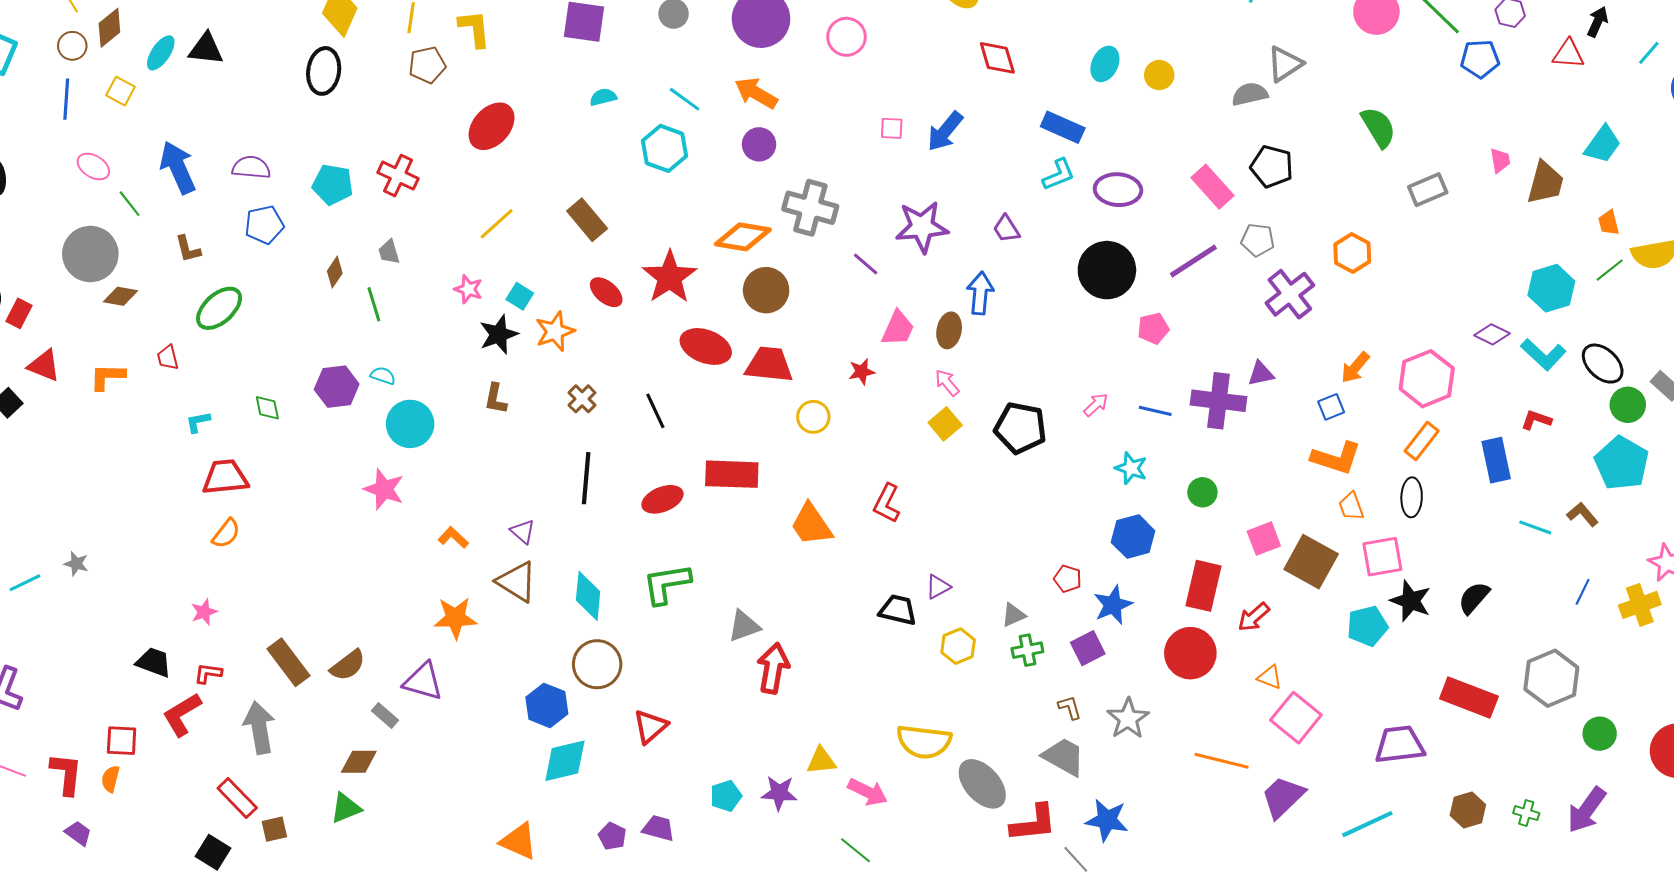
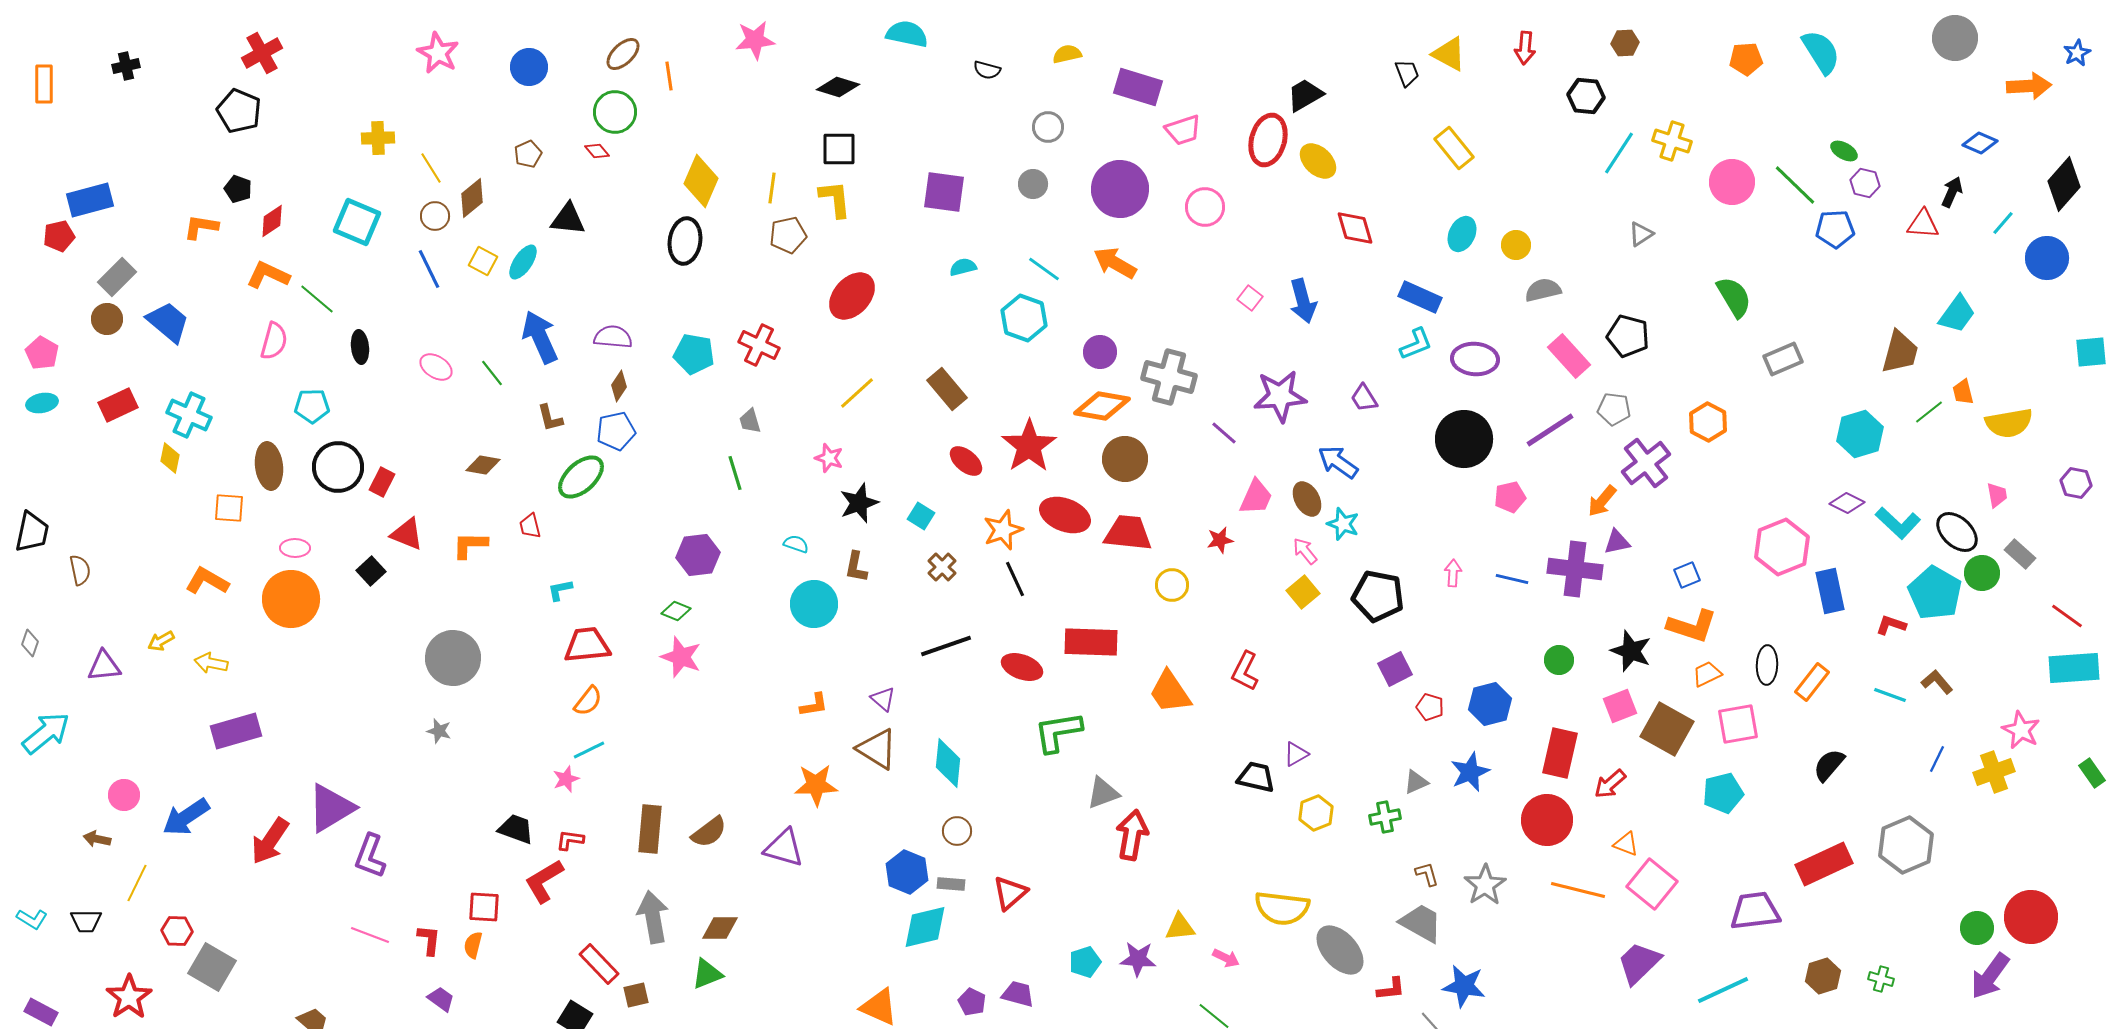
cyan ellipse: (161, 53) -> (523, 262), moved
gray triangle: (1285, 64) -> (1641, 234), size x0.7
gray semicircle: (1250, 94) -> (1543, 290), moved
blue line: (66, 99) -> (429, 269), turned -30
pink square: (892, 128) -> (1250, 298), turned 35
blue arrow: (945, 131) -> (1303, 301), turned -54
purple circle: (759, 144) -> (1100, 352), moved
pink trapezoid: (1500, 160) -> (1997, 495), moved
pink ellipse: (93, 166) -> (436, 367), moved
blue pentagon: (264, 225) -> (616, 431), moved
gray circle: (90, 254) -> (453, 658), moved
green line: (1610, 270) -> (1929, 412), moved
brown diamond: (335, 272) -> (619, 386), moved
cyan hexagon: (1551, 288) -> (1860, 434), moved
blue arrow: (980, 293) -> (1338, 462), turned -60
cyan square: (520, 296) -> (921, 516), moved
brown ellipse: (949, 330) -> (1307, 499), turned -40
orange star: (555, 331) -> (1003, 530), moved
orange arrow: (1355, 368) -> (1602, 501), moved
cyan semicircle: (383, 376) -> (796, 544), moved
pink arrow: (1096, 405) -> (1453, 573), turned -44
green diamond: (267, 408) -> (676, 611), moved, turned -56
red L-shape: (1536, 420) -> (1891, 625), moved
cyan circle: (410, 424) -> (814, 604), moved
orange rectangle: (1422, 441) -> (1812, 682), moved
blue rectangle: (1496, 460) -> (1830, 591), moved
cyan pentagon: (1622, 463) -> (1935, 593), moved
cyan star: (1131, 468) -> (1343, 524), moved
black line: (586, 478) -> (946, 646), turned 66
pink star: (384, 489) -> (681, 657), moved
red ellipse: (662, 499) -> (1022, 667), turned 42
orange trapezoid: (1351, 506) -> (1707, 674), turned 84
orange L-shape: (453, 538) -> (814, 705), turned 128
red pentagon: (1068, 579) -> (1430, 707), moved
cyan line: (25, 583) -> (589, 750), moved
green L-shape: (667, 584) -> (1058, 732), moved
black star: (1411, 601) -> (1631, 651), moved
gray triangle: (1013, 615) -> (1416, 782), moved
purple square: (1088, 648) -> (1395, 669), moved
brown rectangle: (288, 662) -> (650, 829), turned 42
brown circle: (597, 664) -> (957, 831), size x0.6
red rectangle: (1469, 697) -> (1824, 864), turned -46
gray rectangle: (385, 716) -> (951, 884), moved, turned -36
gray arrow: (259, 728) -> (653, 917), moved
green circle: (1600, 734) -> (1977, 928), moved
orange line: (1222, 761) -> (1578, 890), moved
red L-shape: (66, 774) -> (429, 940), size x0.7
pink arrow: (868, 792) -> (1226, 958), size x0.7
purple arrow: (1587, 810) -> (1990, 976), moved
red L-shape: (1034, 823) -> (1391, 989), size x0.6

